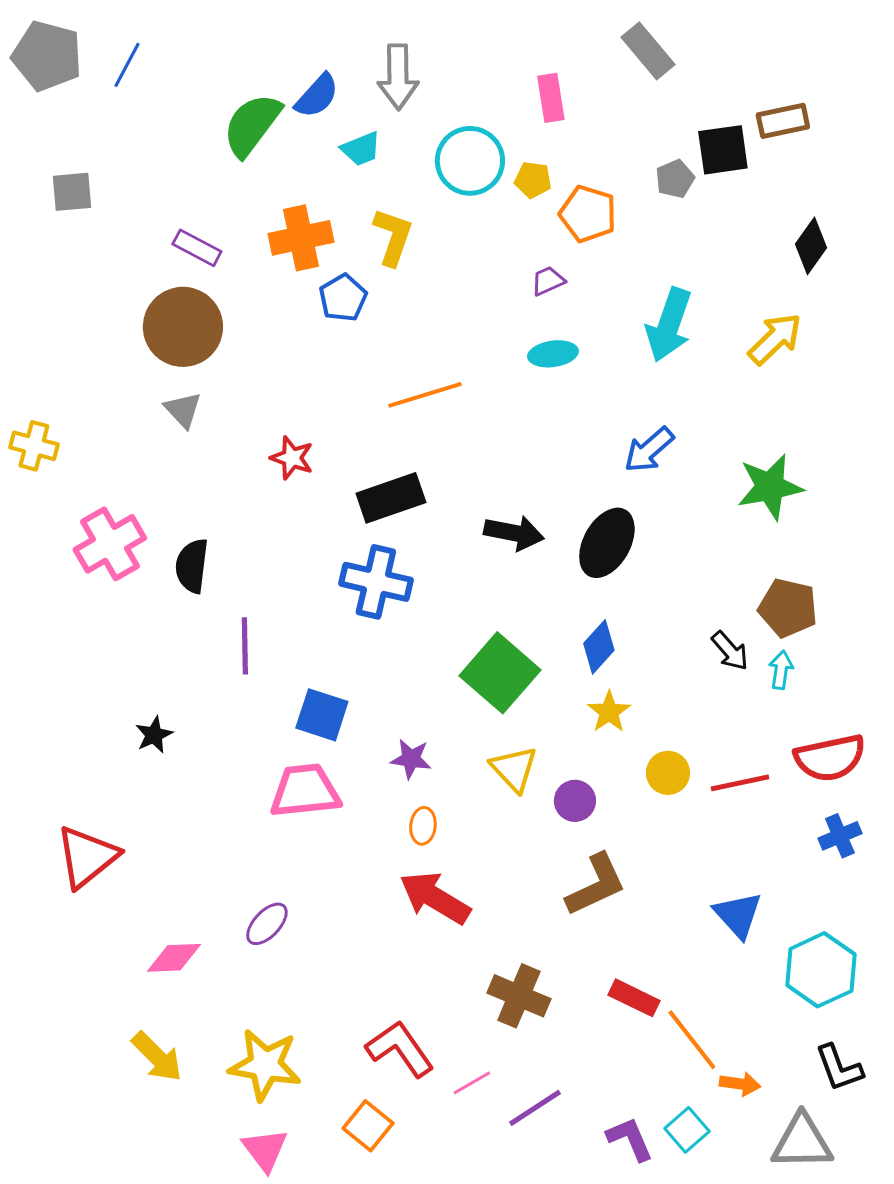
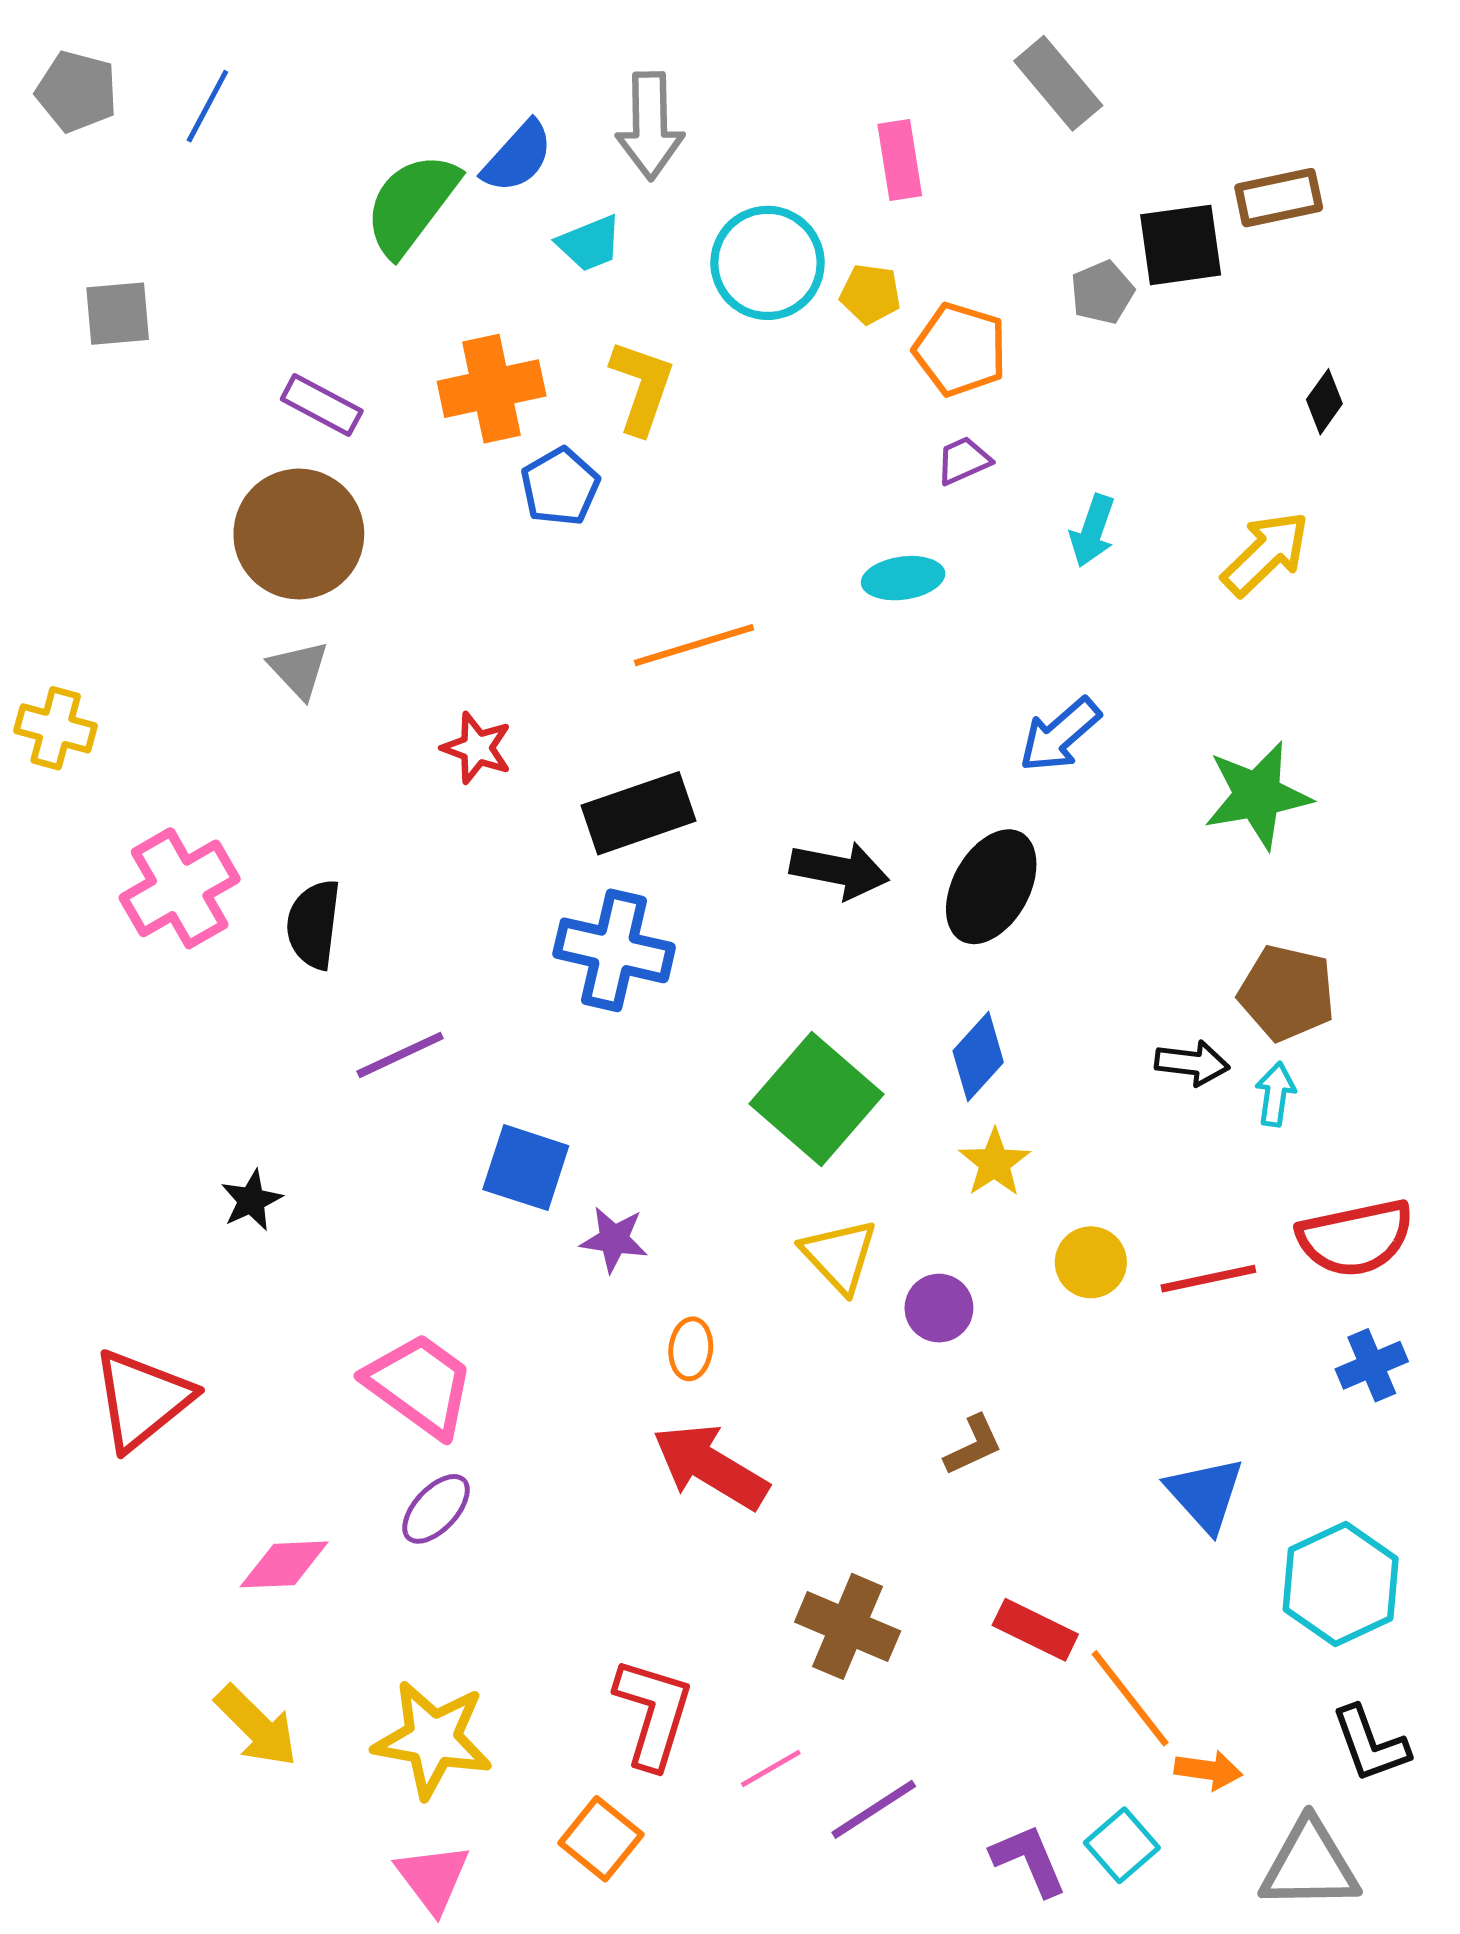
gray pentagon: (47, 56) -> (77, 91), size x0.7
black diamond: (811, 246) -> (1324, 402), size x0.7
purple trapezoid: (548, 281) -> (963, 461), moved
cyan arrow: (669, 325) -> (1092, 531), size x0.6
purple line: (245, 646) -> (400, 1055), turned 66
black arrow: (730, 651) -> (1192, 1063), turned -42
purple star: (411, 759) -> (614, 1239), moved
pink trapezoid: (305, 791) -> (420, 1385), moved, turned 42
brown L-shape: (596, 885) -> (973, 1445), size x0.6
red L-shape: (400, 1049) -> (653, 1713), turned 52

